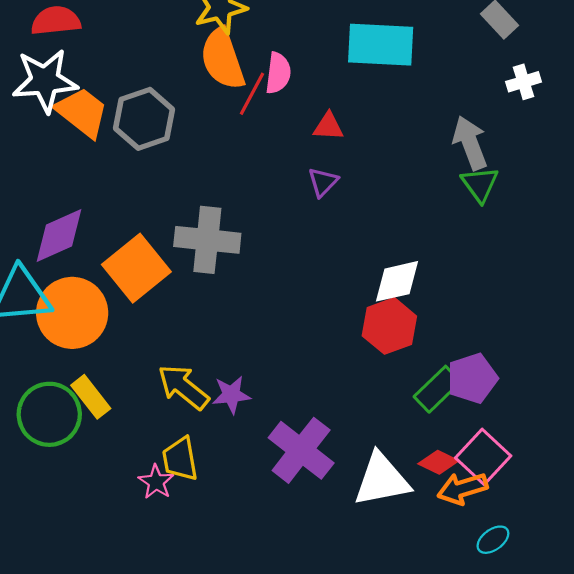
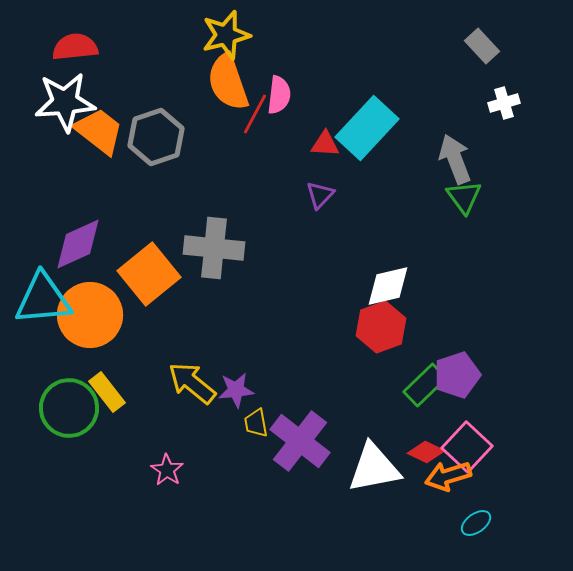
cyan rectangle: (381, 45) -> (367, 128), moved, turned -50
yellow trapezoid: (180, 459) -> (256, 423), moved, size x0.7

